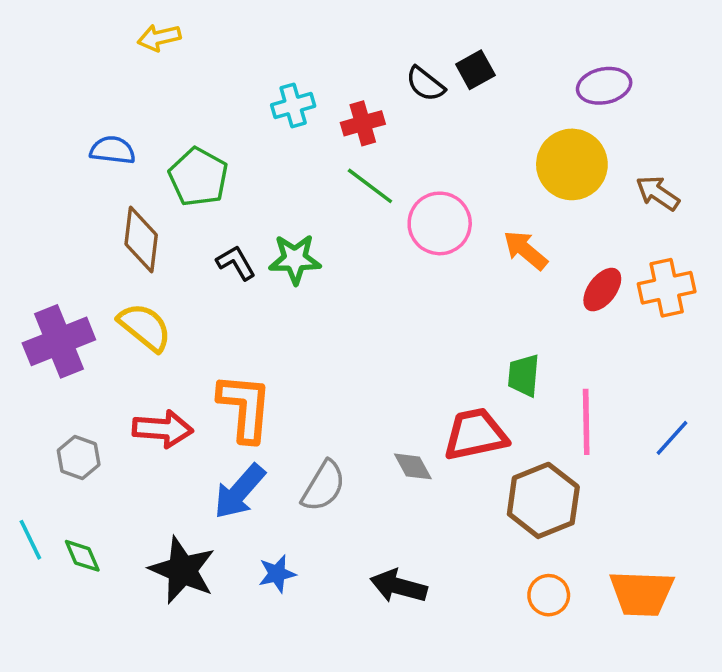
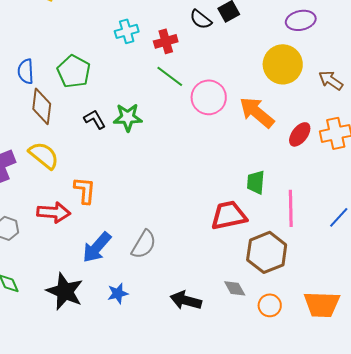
blue semicircle: (113, 150) -> (26, 71), moved, turned -100
orange arrow: (525, 250) -> (257, 112), size x1.4
orange L-shape: (245, 407) -> (85, 190), moved, size x0.7
gray diamond: (413, 466) -> (235, 288), moved

